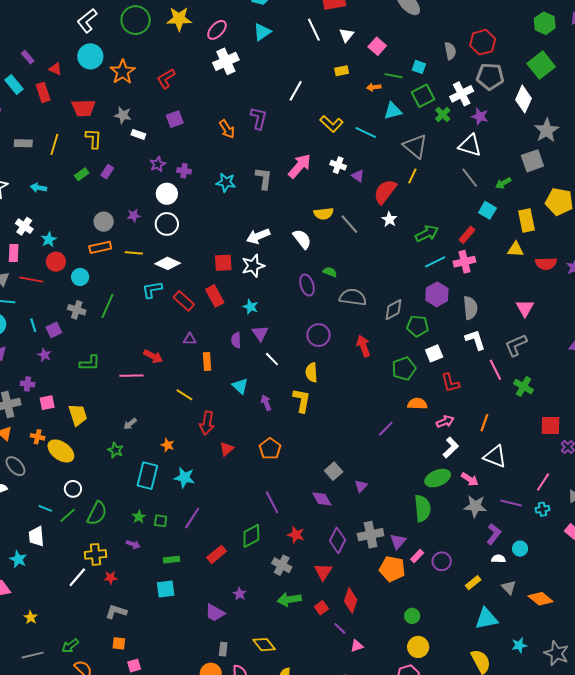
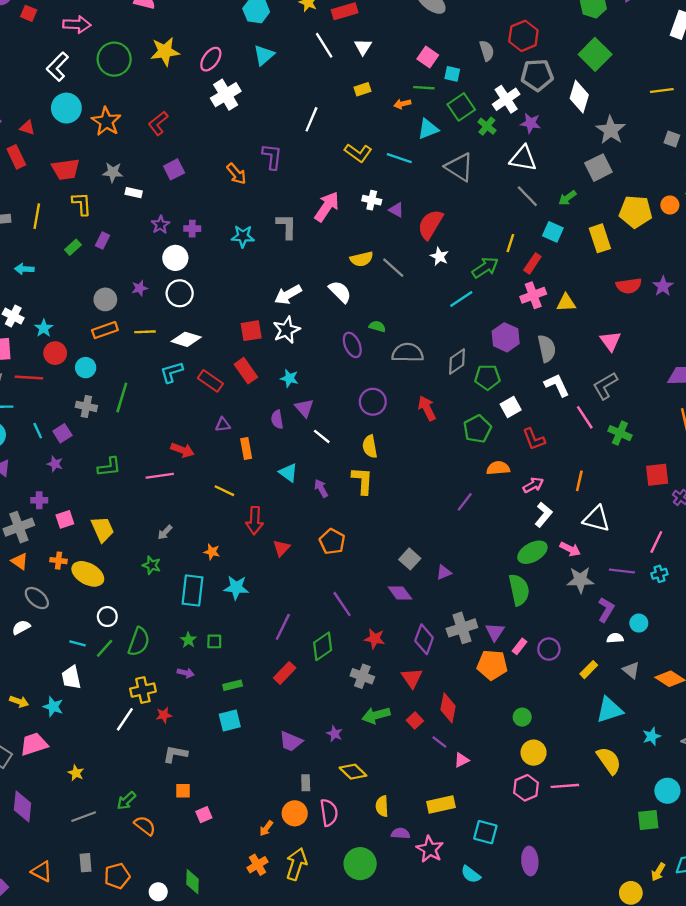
pink square: (377, 46) -> (428, 57), moved
yellow line: (412, 176) -> (510, 243), moved
yellow triangle: (516, 249) -> (566, 303), moved
cyan line: (435, 262) -> (461, 299), moved
purple triangle: (361, 486) -> (444, 572), turned 32
purple line: (192, 518) -> (283, 627), moved
purple star: (240, 594) -> (335, 734), moved

